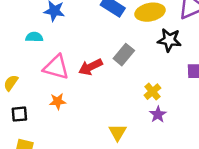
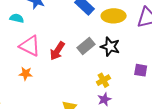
black star: (169, 40) -> (110, 47), moved
red arrow: (90, 67) -> (57, 51), turned -42

